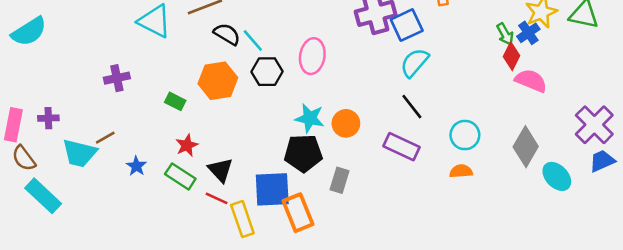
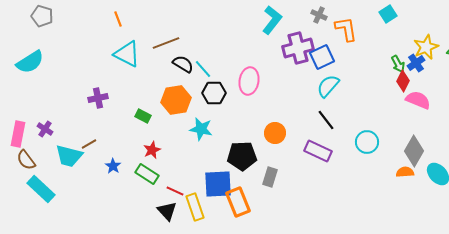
purple cross: (48, 118) -> (45, 129), turned 35
cyan star: (310, 118) -> (201, 129), moved
black triangle: (220, 170) -> (167, 211), moved
orange semicircle: (461, 171) -> (405, 172), moved

